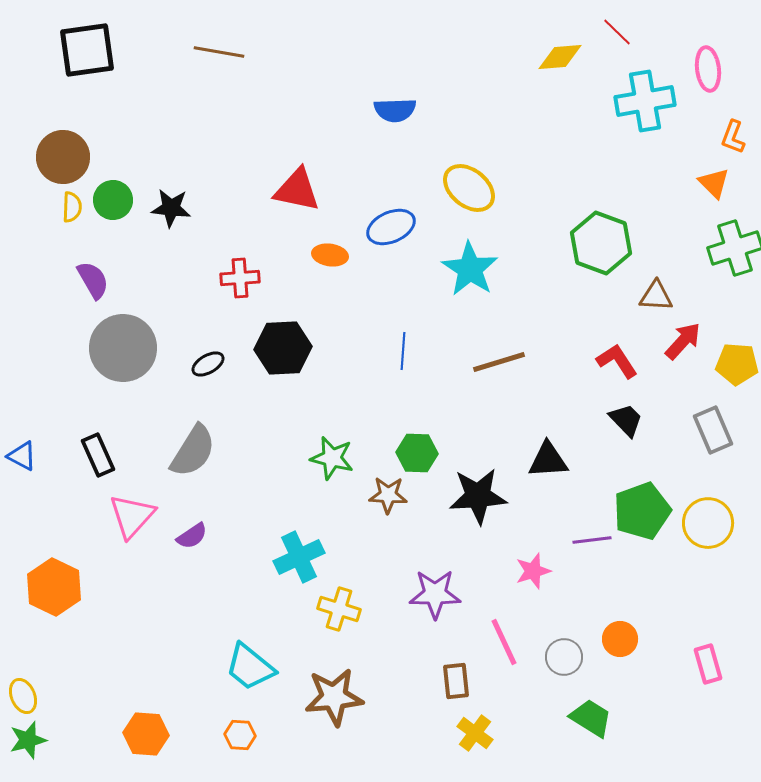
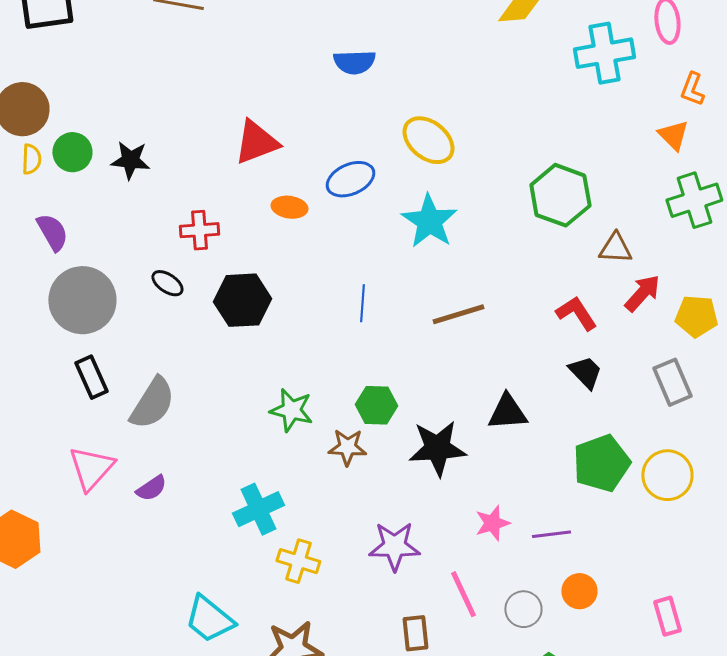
red triangle: (297, 190) -> (256, 142), turned -33
black ellipse: (208, 364) -> (167, 283), moved, turned 64
black rectangle: (98, 455) -> (91, 377), moved
purple line: (592, 540) -> (551, 534), moved

